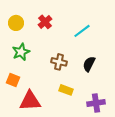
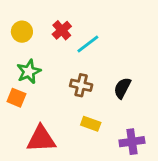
cyan line: (82, 31) -> (88, 44), moved
orange square: (13, 80) -> (16, 98), moved

